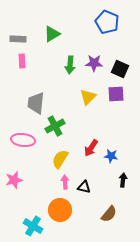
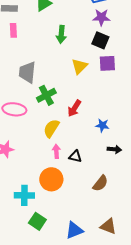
purple star: (94, 63) -> (101, 17), moved
black square: (120, 69) -> (100, 40), moved
red arrow: (91, 148) -> (74, 108), moved
black arrow: (123, 180) -> (114, 149), turned 88
cyan cross: (33, 226) -> (24, 195), turned -30

